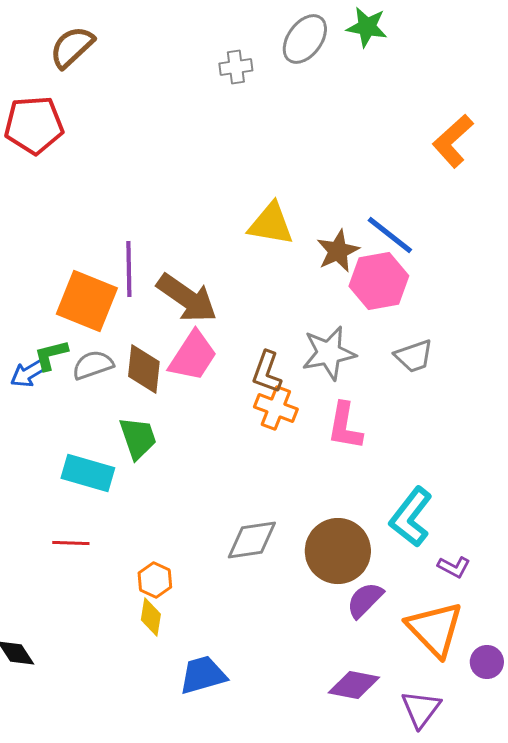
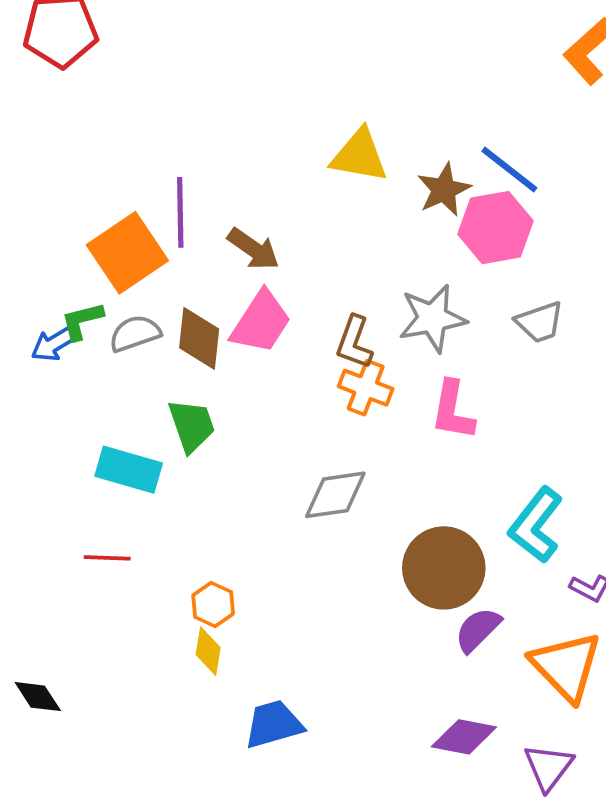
brown arrow: (187, 298) -> (253, 249), size x0.7
orange square: (87, 301) -> (127, 253), turned 34
gray diamond: (252, 540) -> (335, 495), moved

